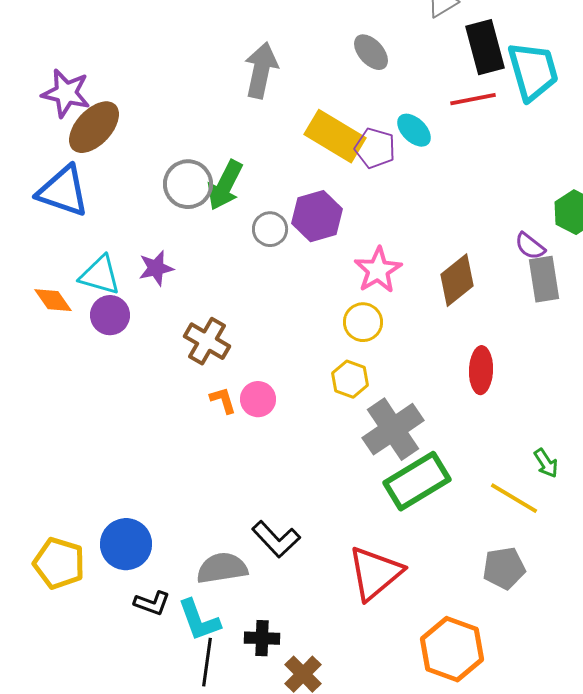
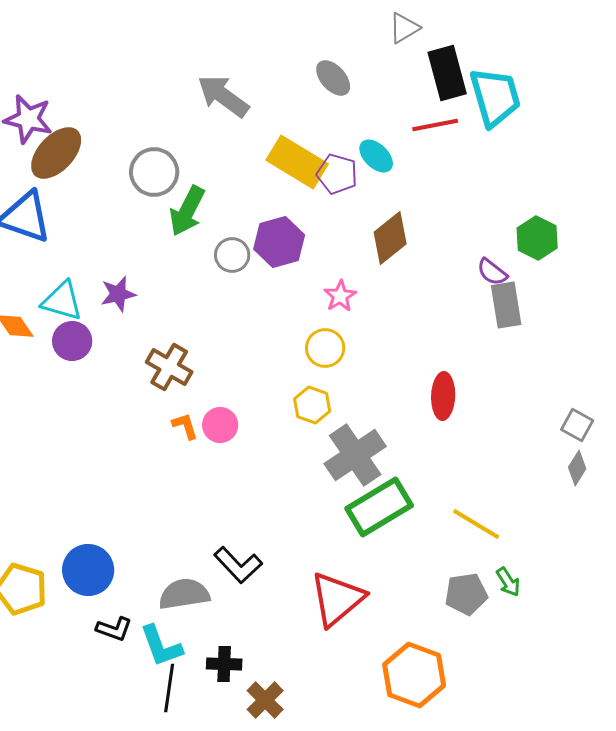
gray arrow: (261, 70) -> (223, 96), turned -66
gray circle: (188, 184) -> (154, 172), moved
pink star: (378, 270) -> (340, 296), size x0.7
brown diamond: (457, 280) -> (390, 238), moved
green arrow: (546, 463) -> (508, 582), moved

